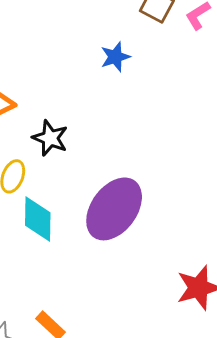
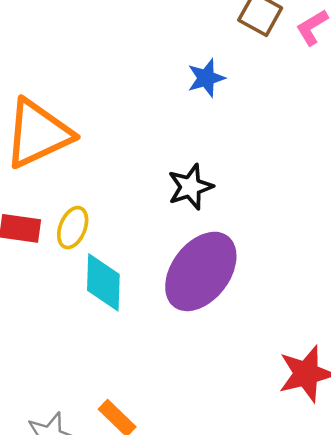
black star: (50, 138) -> (190, 187), moved, turned 30

